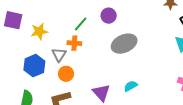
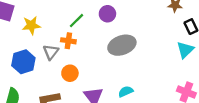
orange circle: (66, 74) -> (70, 73), moved

